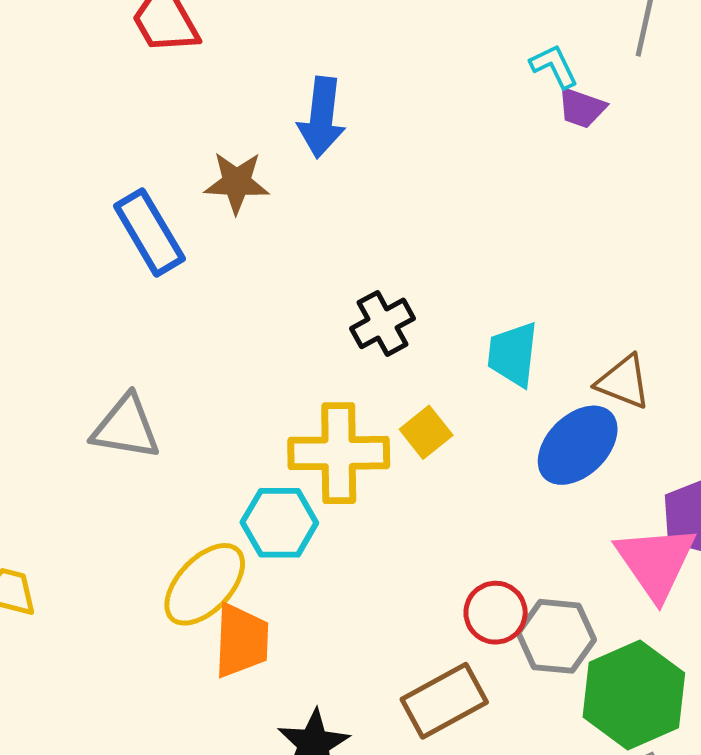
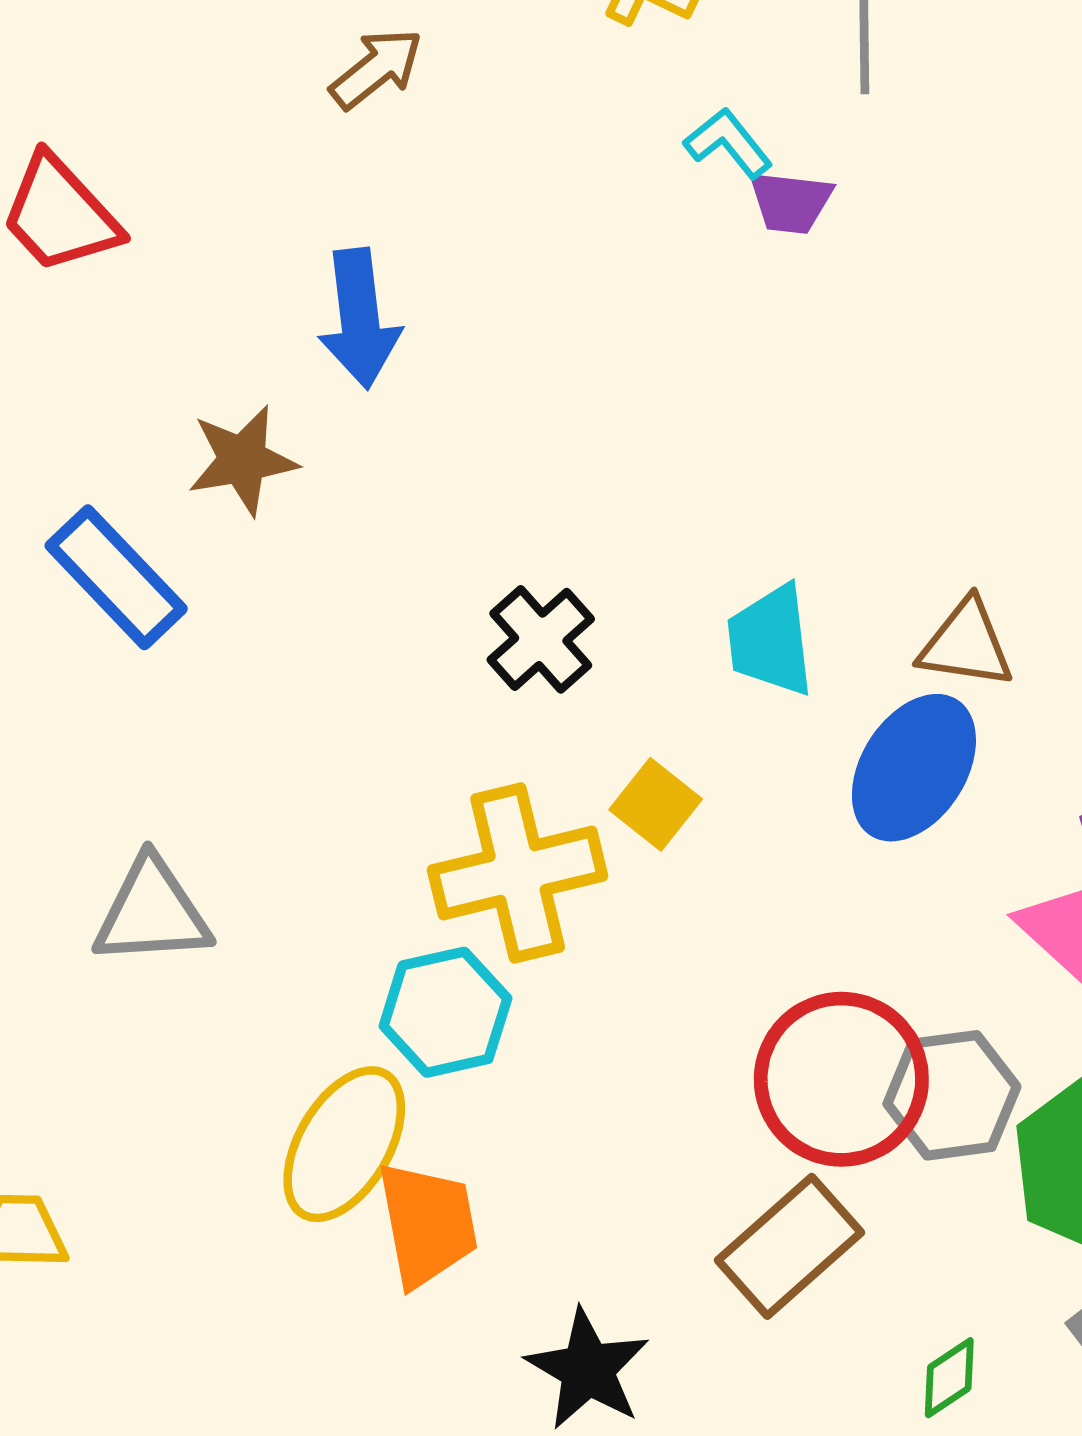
red circle: (496, 613) -> (841, 1079), size x1.6

